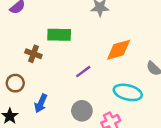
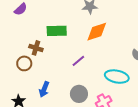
orange diamond: (119, 50) -> (97, 32), moved
brown circle: (15, 83) -> (24, 63), moved

